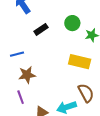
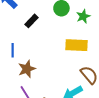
blue line: (17, 54) -> (13, 50), turned -64

